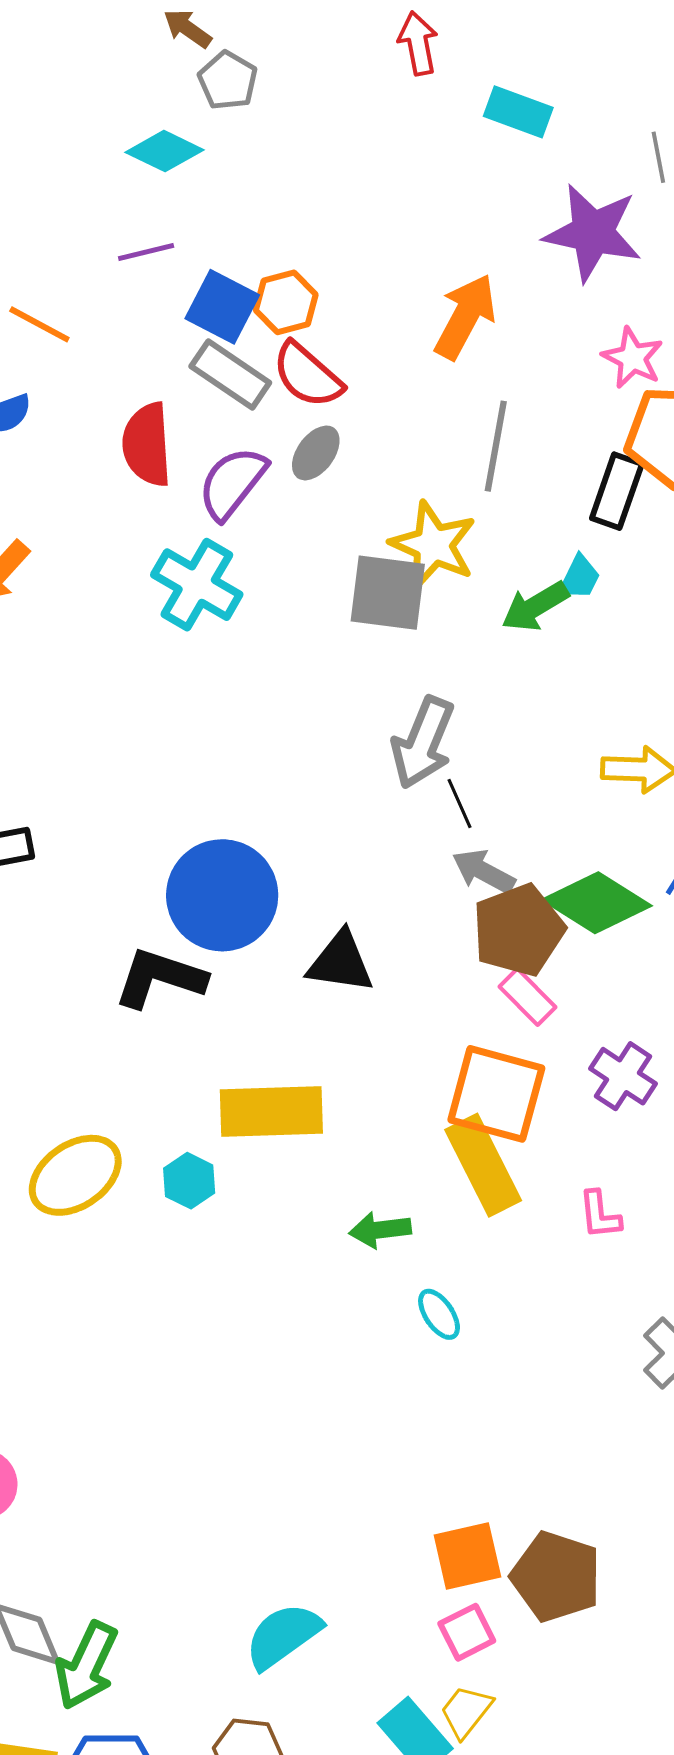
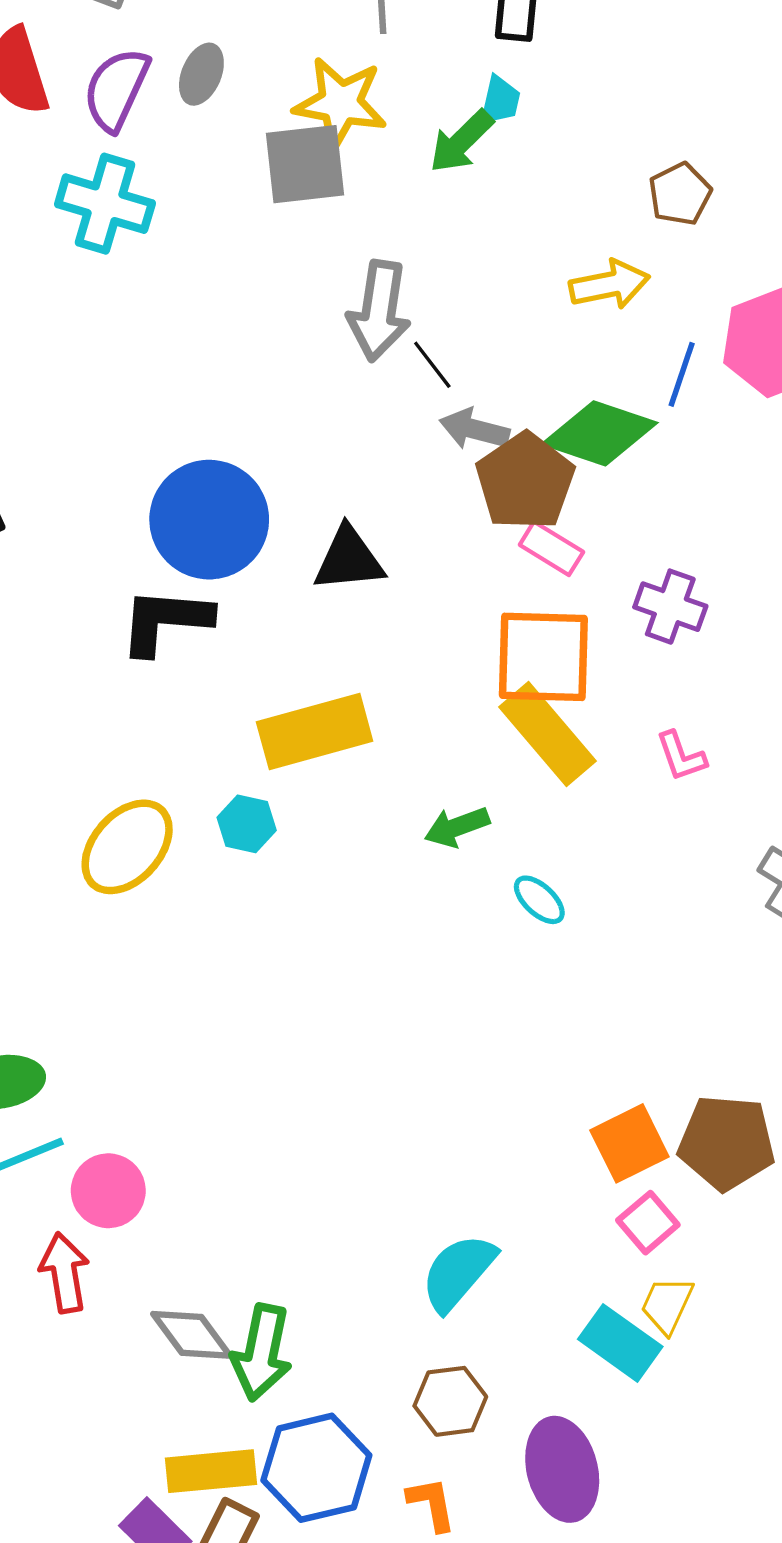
gray ellipse: (316, 453) -> (201, 74), moved

